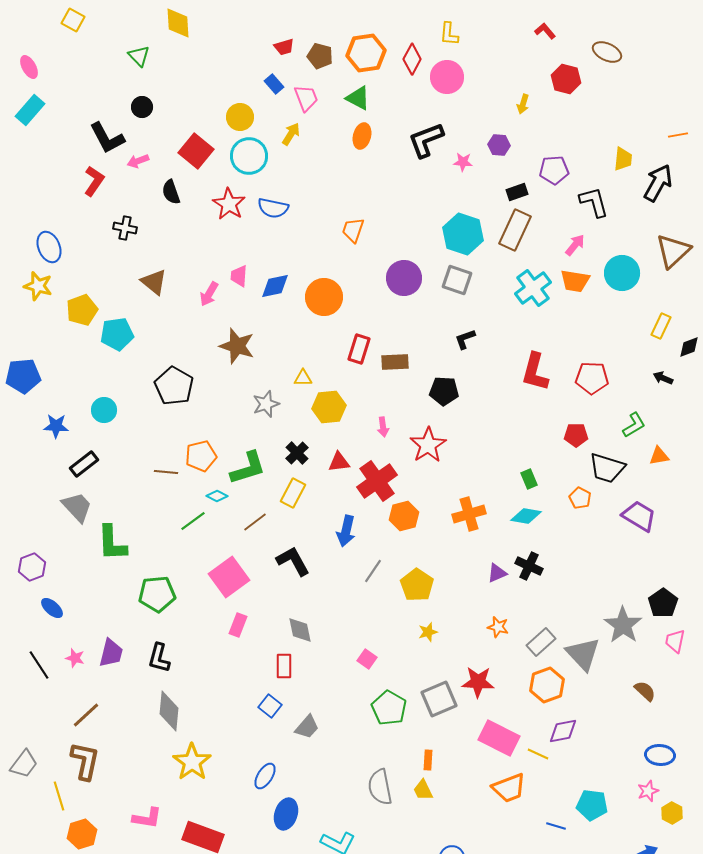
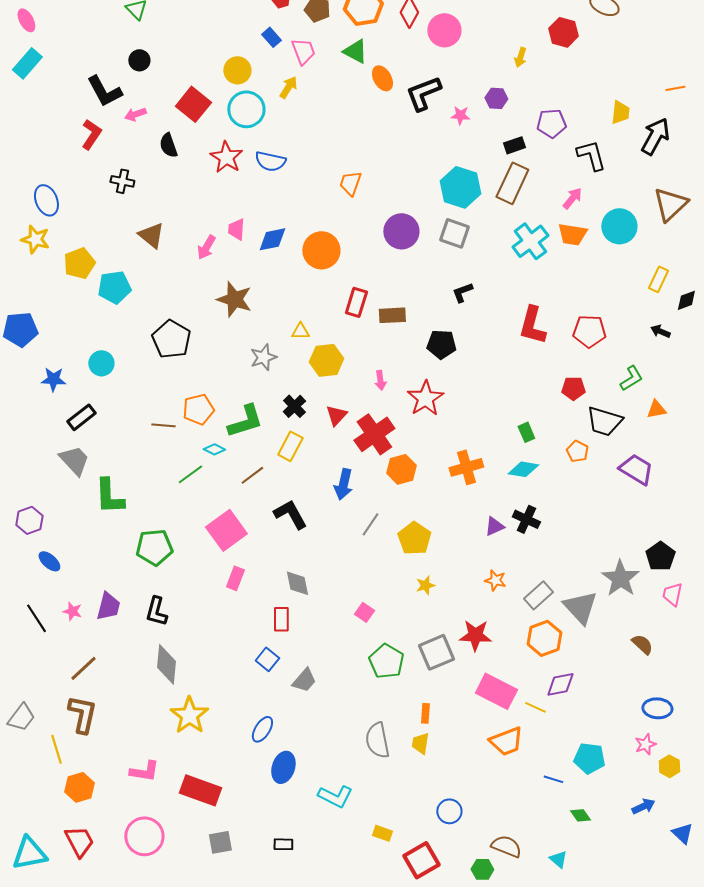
orange ellipse: (362, 136) -> (382, 78), moved, turned -45
red triangle: (339, 462) -> (336, 415), turned -40
yellow trapezoid: (423, 790) -> (420, 743), turned 35

